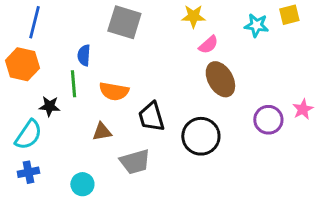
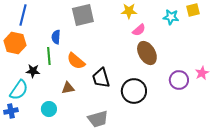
gray square: (124, 22) -> (83, 15), turned -30
orange semicircle: (114, 91) -> (76, 61), turned 30
gray trapezoid: (135, 162) -> (98, 119), moved
blue cross: (28, 172) -> (11, 111), moved
cyan circle: (82, 184) -> (49, 109), moved

